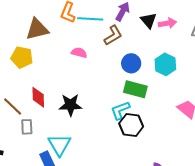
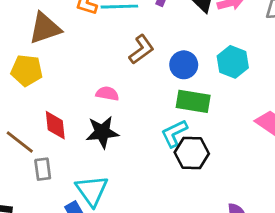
brown L-shape: (113, 35) -> (141, 49), moved
pink semicircle: (79, 53) -> (107, 94), moved

